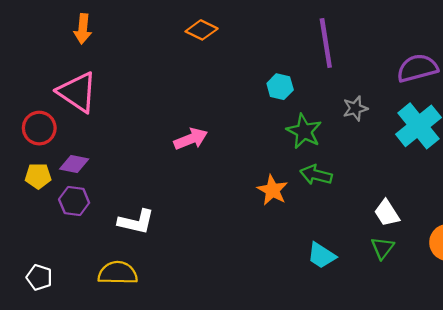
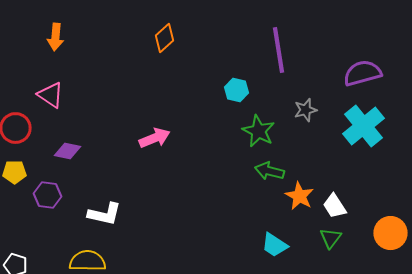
orange diamond: (202, 30) -> (164, 38), turned -68
pink triangle: (77, 92) -> (50, 95), size x0.7
purple diamond: (74, 164) -> (68, 151), moved
orange star: (272, 190) -> (300, 196), moved

